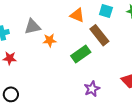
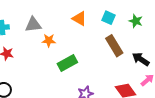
brown rectangle: (99, 35) -> (114, 46), moved
green rectangle: (81, 54) -> (67, 63), moved

